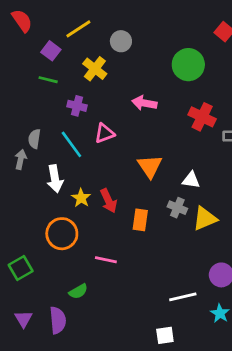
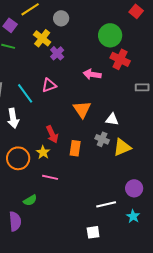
pink arrow: (144, 103) -> (92, 74), moved
purple cross: (77, 106) -> (57, 53), moved, turned 32
red cross: (202, 117) -> (120, 59), moved
yellow star: (81, 198) -> (43, 152), moved

